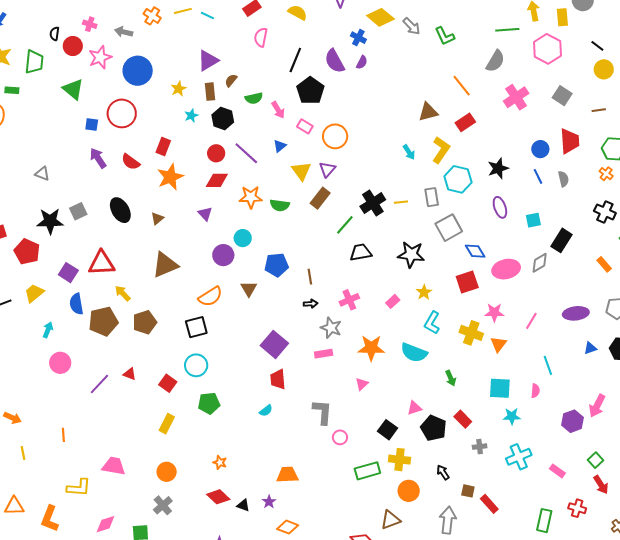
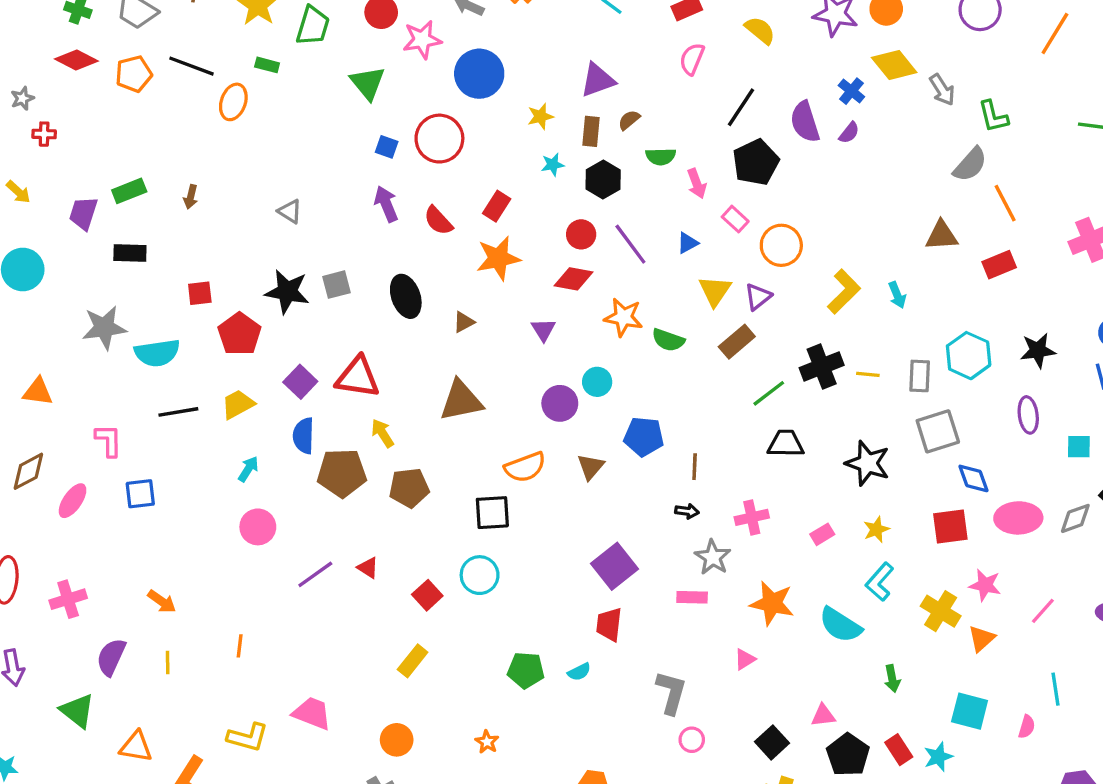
gray semicircle: (495, 61) -> (970, 165), moved
yellow L-shape: (441, 150) -> (844, 292), moved
green pentagon: (209, 403) -> (526, 670), moved
cyan star: (512, 416) -> (938, 757), moved, turned -30

